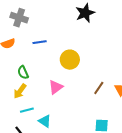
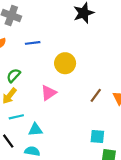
green semicircle: (23, 72) -> (14, 75), turned 64
cyan triangle: (45, 121) -> (35, 130), turned -40

